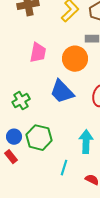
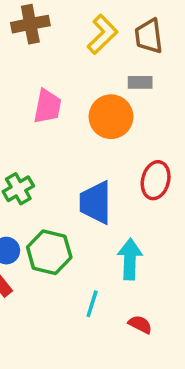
blue trapezoid: (62, 92) -> (96, 203), moved, turned 44

